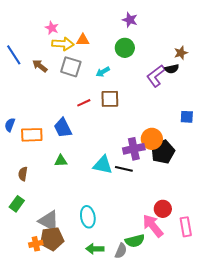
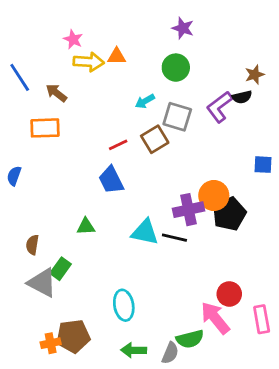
gray square: (71, 67) -> (177, 117), moved
brown square: (110, 99) -> (155, 139), turned -30
blue trapezoid: (63, 128) -> (111, 180), moved
orange rectangle: (32, 135) -> (45, 128), moved
green rectangle: (17, 204) -> (60, 269), moved
gray triangle: (49, 221) -> (42, 283), moved

